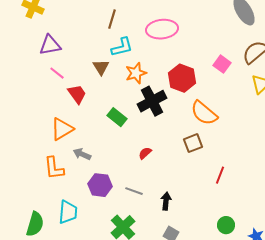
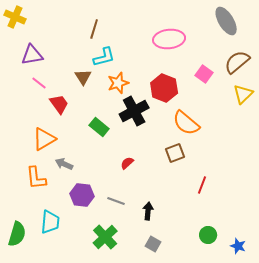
pink ellipse: (162, 29) -> (169, 39), moved

